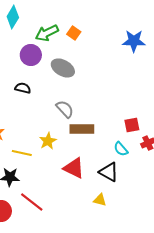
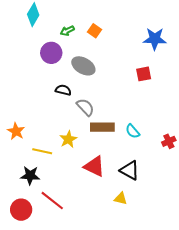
green arrow: (47, 33) -> (67, 31), size x0.6
black semicircle: (23, 88) -> (63, 90), moved
red square: (132, 125) -> (144, 74), moved
cyan semicircle: (121, 149) -> (133, 131), moved

